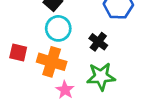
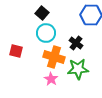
orange cross: (52, 62) -> (54, 57), moved

